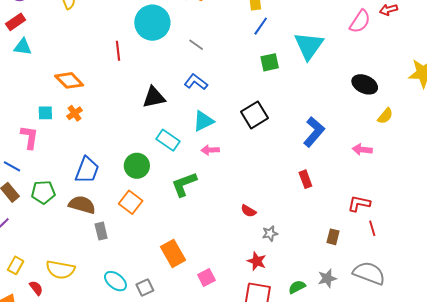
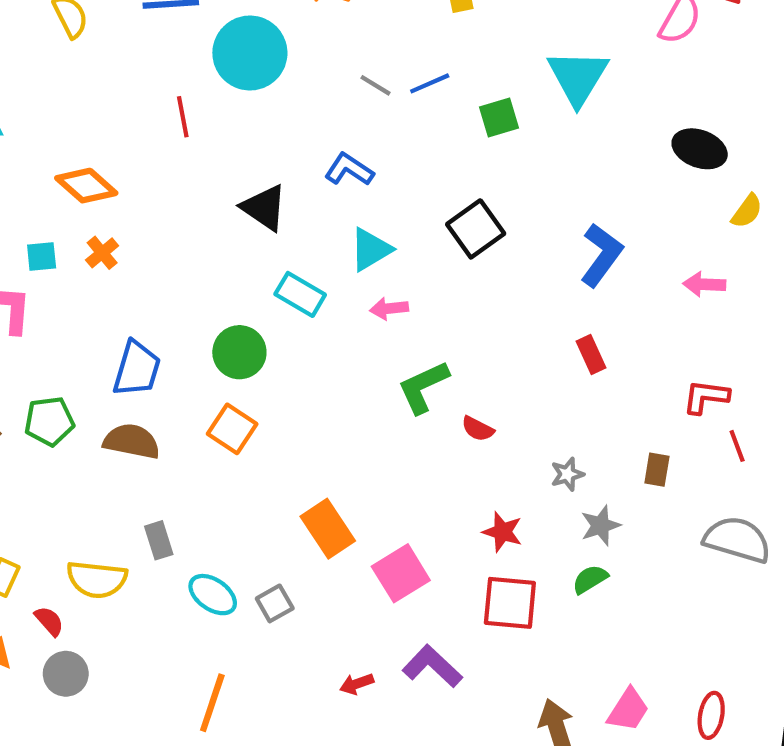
blue line: (261, 26) -> (430, 83), moved, turned 36
gray line: (196, 45) -> (376, 85), moved
black triangle: (154, 97) -> (264, 208), turned 50
green L-shape: (184, 184) -> (423, 387), moved
gray rectangle: (101, 231) -> (159, 540), moved
gray star: (270, 233) -> (567, 474), moved
pink square: (206, 277) -> (401, 573), size x1.5
gray star: (327, 278) -> (601, 526), moved

